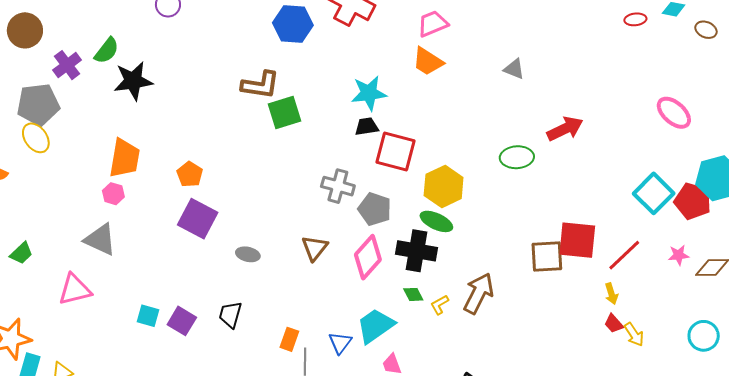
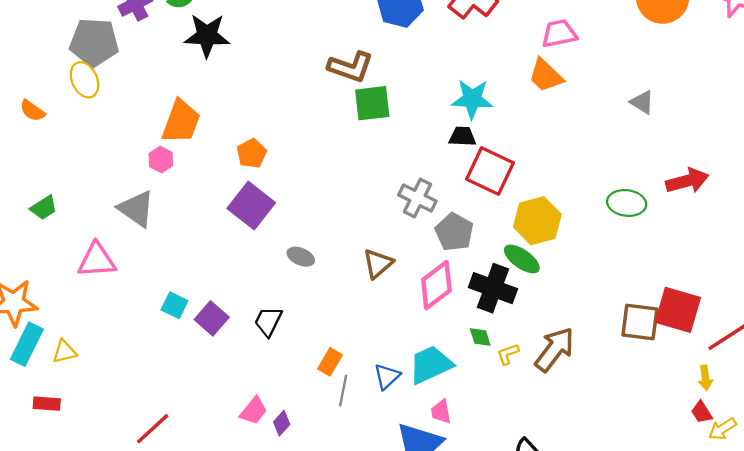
yellow arrow: (634, 334) -> (722, 429), turned 80

